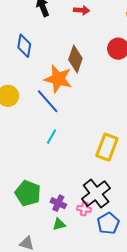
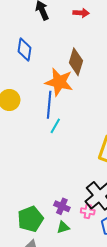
blue line: (48, 101) -> (49, 105), turned 48
cyan line: (52, 137) -> (55, 126), moved
green pentagon: (28, 193) -> (30, 219), moved, turned 30

